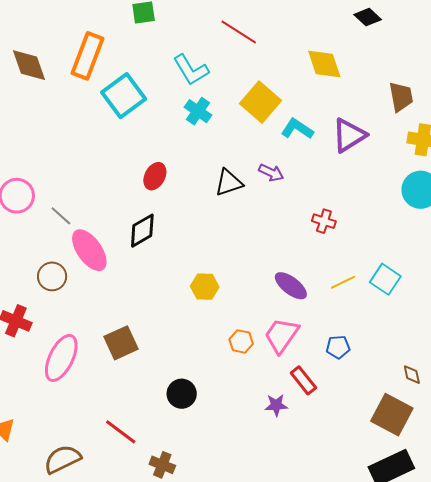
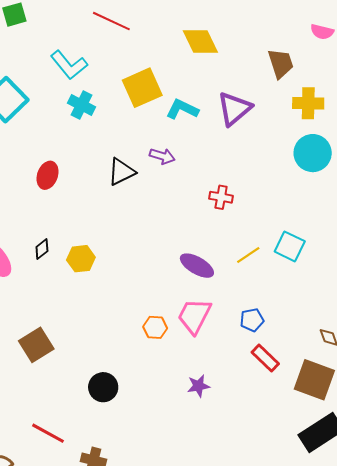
yellow square: (260, 102) -> (142, 88), turned 33
black diamond: (142, 231) -> (42, 249), moved, size x0.6
yellow hexagon: (205, 287) -> (81, 259), moved
red rectangle: (303, 380) -> (265, 358), moved

